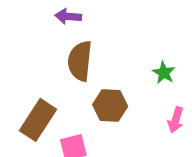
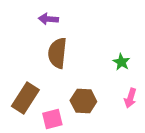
brown hexagon: (110, 106) -> (83, 101), moved

